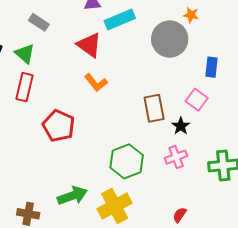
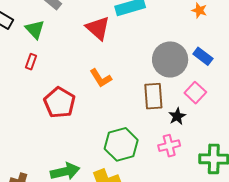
gray circle: (170, 39) -> (170, 59), moved
blue rectangle: (211, 67) -> (203, 56), moved, turned -66
orange L-shape: (96, 83) -> (101, 78), moved
red rectangle: (25, 87) -> (31, 62), size x0.6

